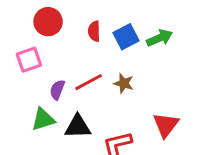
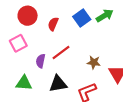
red semicircle: (94, 31) -> (53, 24), moved, turned 32
brown star: (124, 83) -> (94, 62), moved
green triangle: (43, 119) -> (24, 83), moved, turned 30

